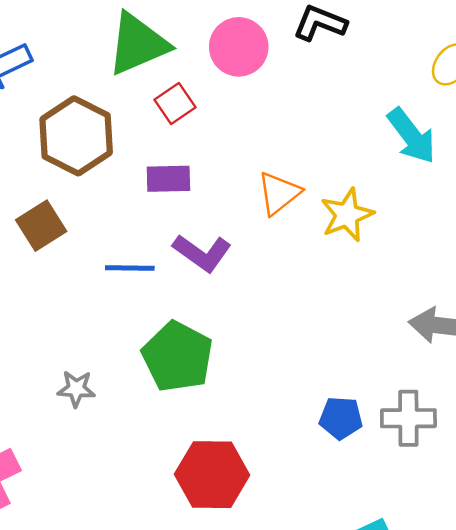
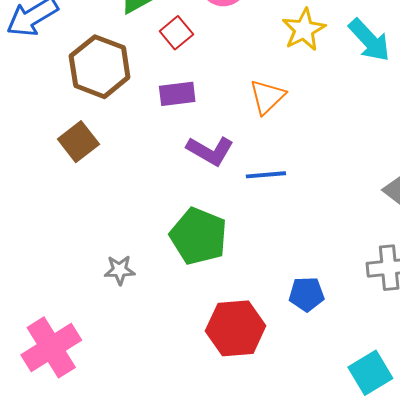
yellow star: (347, 215) -> (304, 30), moved
blue line: (130, 268) -> (266, 175), moved
blue pentagon: (341, 418) -> (307, 294), moved

